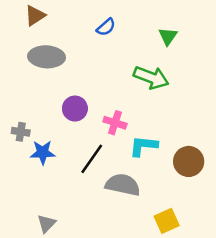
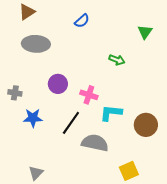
green triangle: (168, 36) -> (145, 32), moved
green arrow: (151, 78) -> (117, 60), size x0.6
gray cross: (21, 132) -> (15, 93), moved

